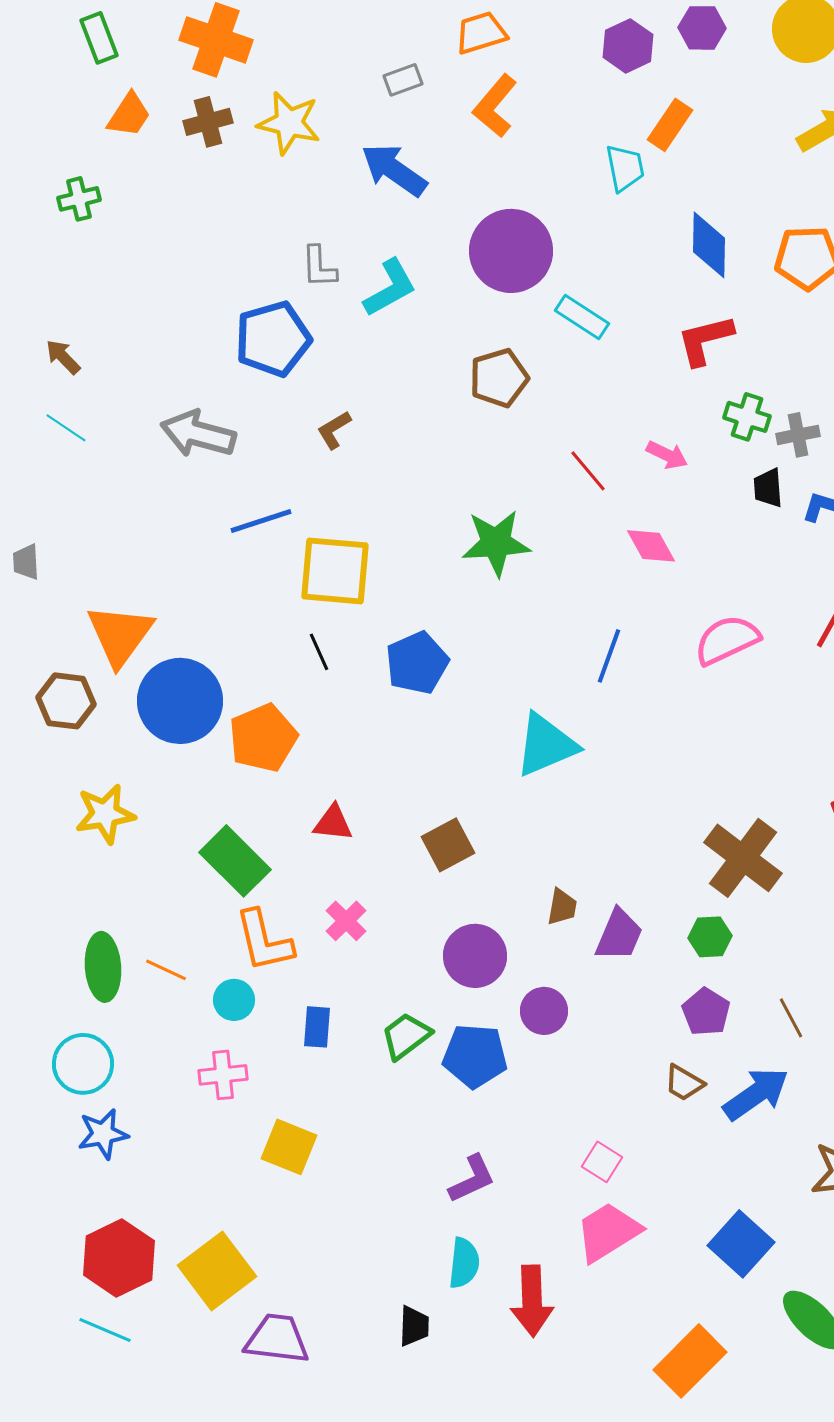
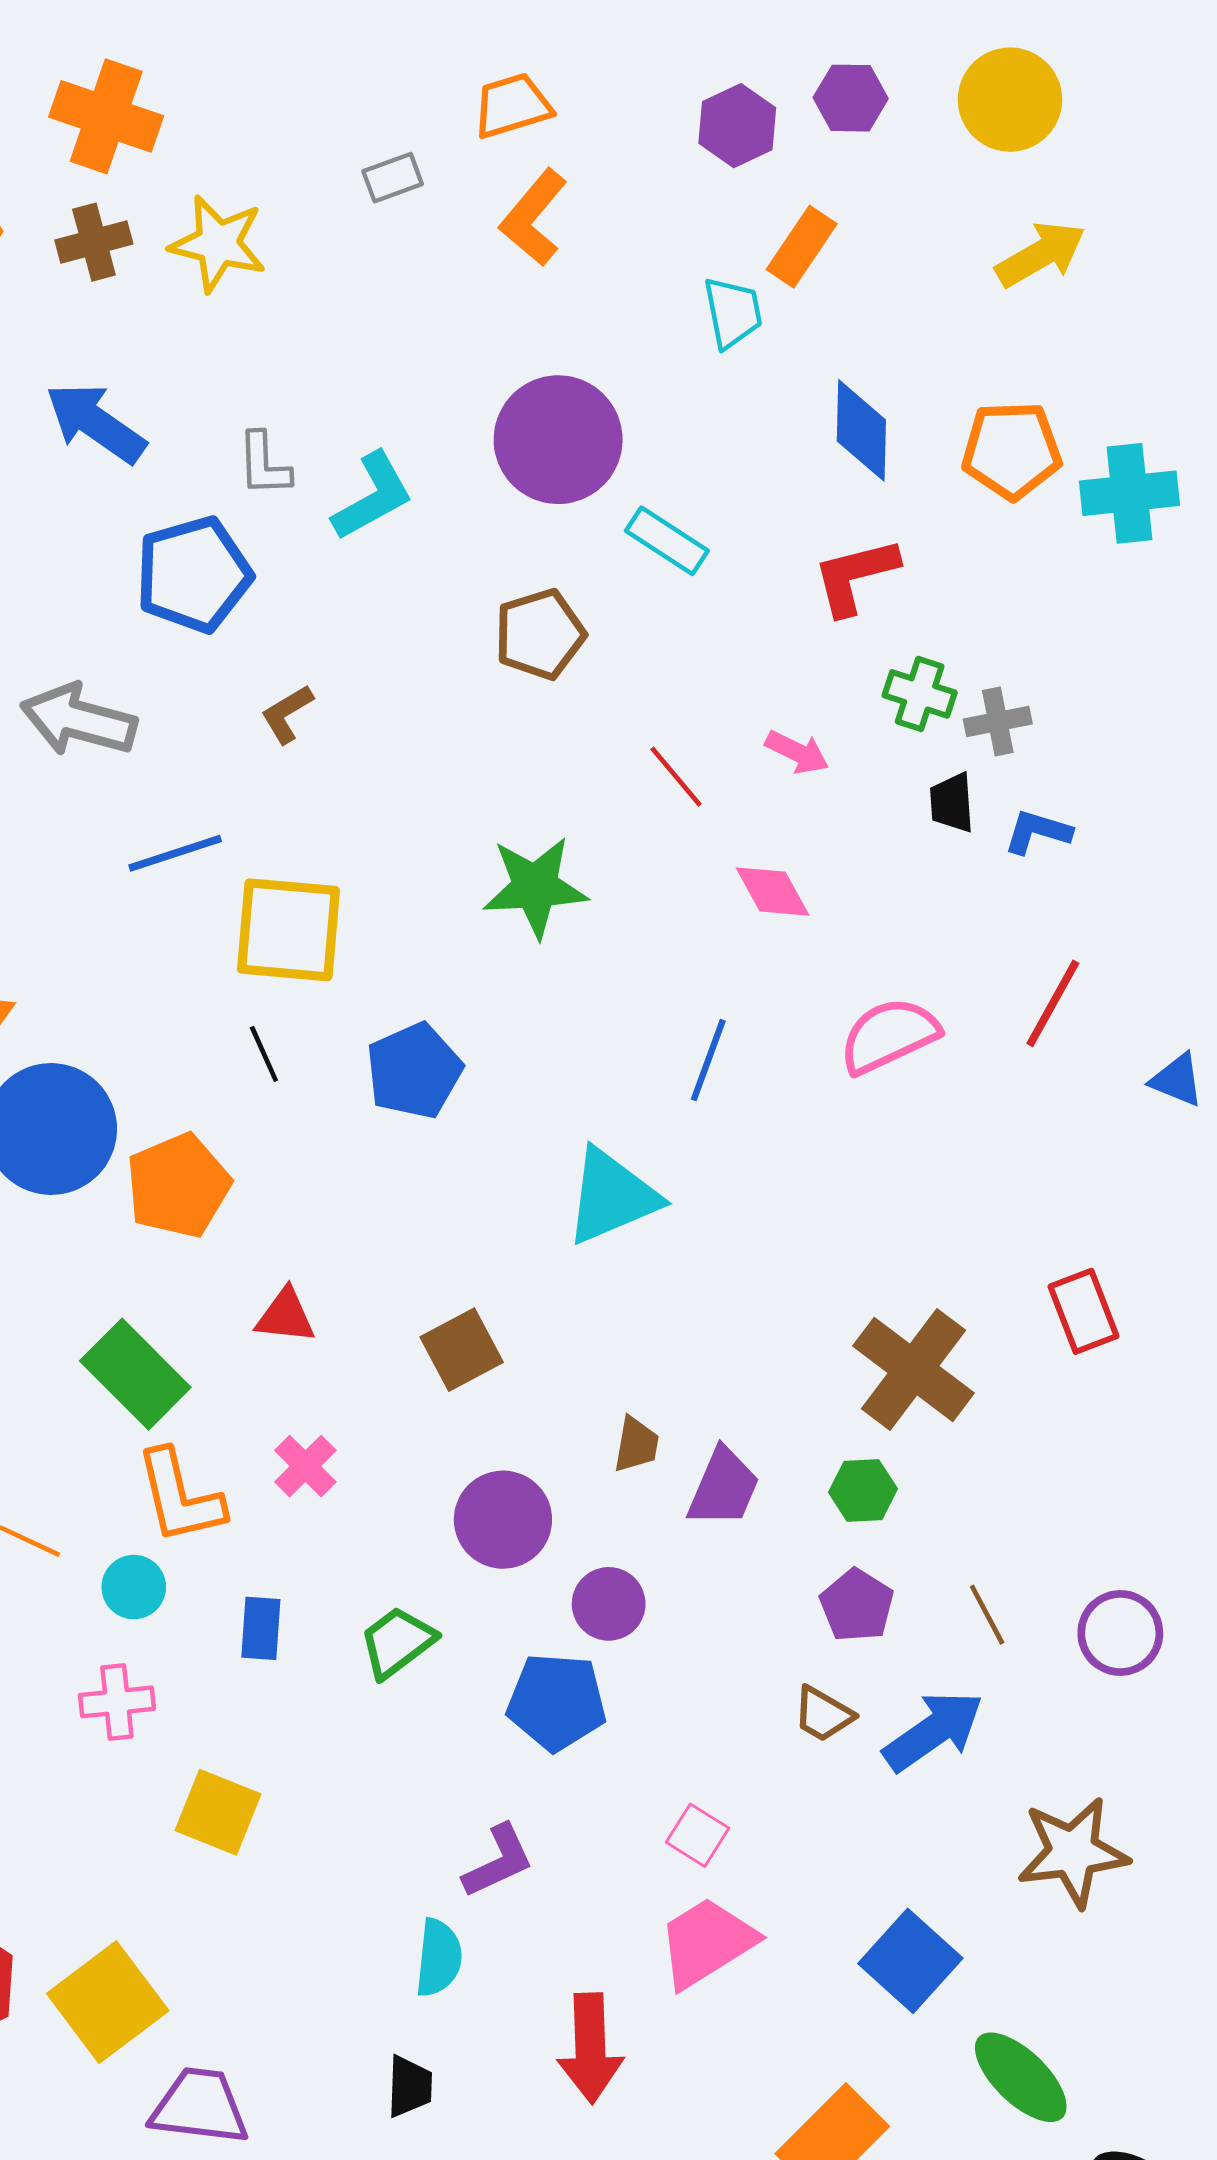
blue arrow: (394, 170) -> (95, 423), moved
blue pentagon: (475, 1056) -> (557, 1702), moved
cyan semicircle: (464, 1263) -> (439, 1958), moved

